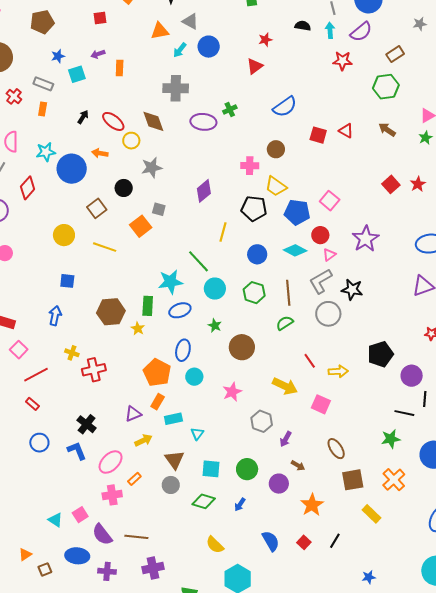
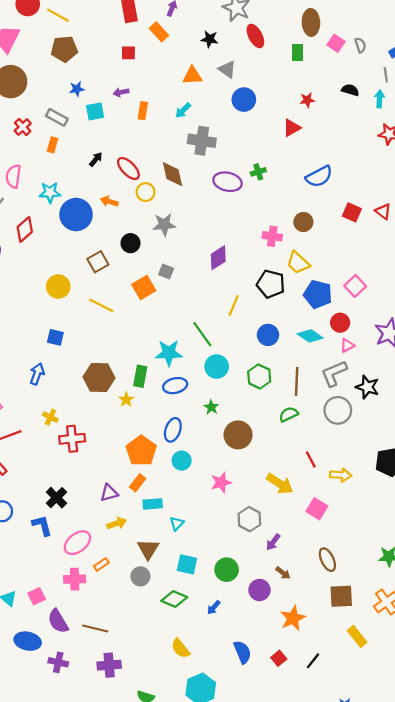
cyan arrow: (180, 50) -> (183, 110), moved

